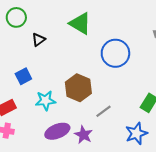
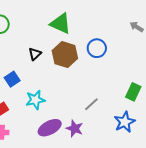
black triangle: (39, 40) -> (35, 54), moved
blue circle: (115, 53) -> (97, 48), size x0.7
brown hexagon: (78, 88) -> (65, 55), moved

